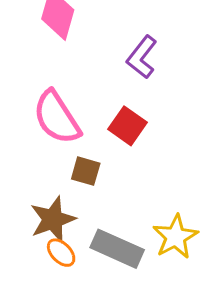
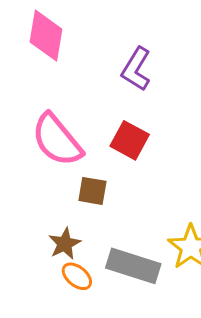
brown star: (53, 219) -> (65, 244), size x0.7

